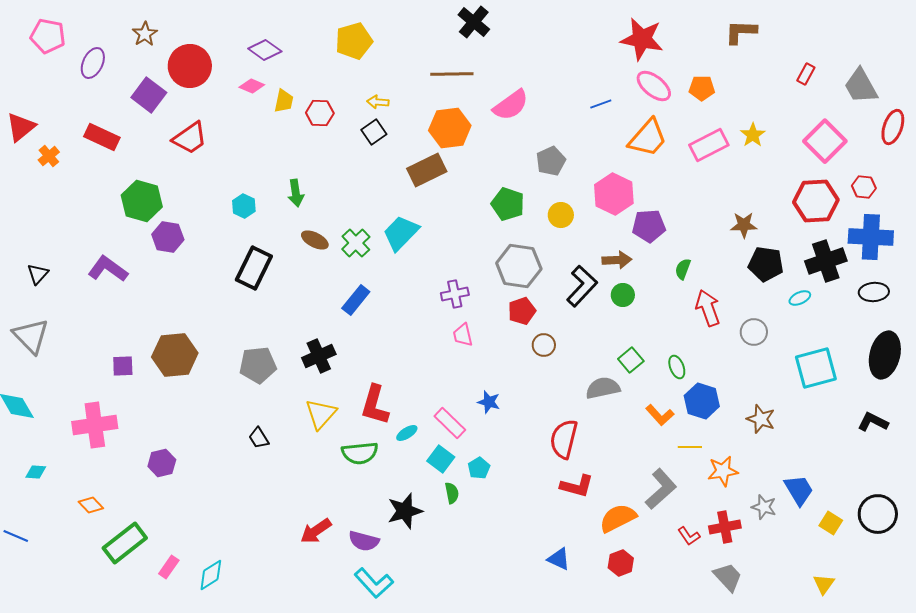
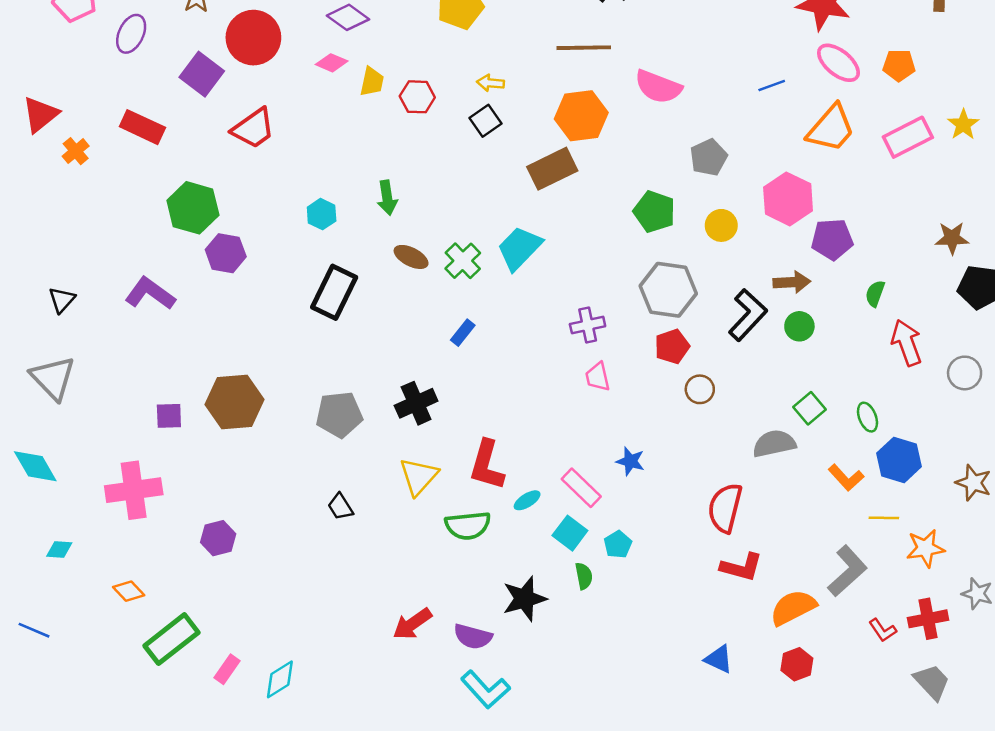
pink semicircle: (511, 105) -> (658, 87), turned 57
blue rectangle: (356, 300) -> (463, 333), size x0.7

